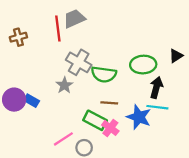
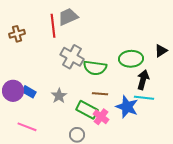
gray star: (64, 85) -> (59, 96), moved
pink line: (63, 139) -> (27, 127), moved, turned 54

